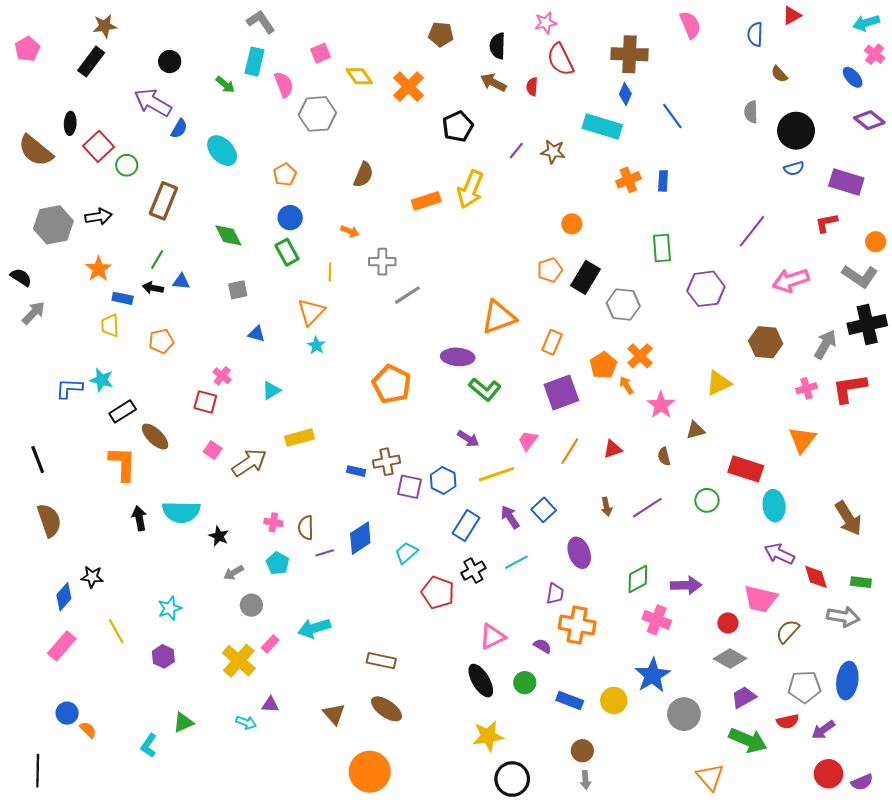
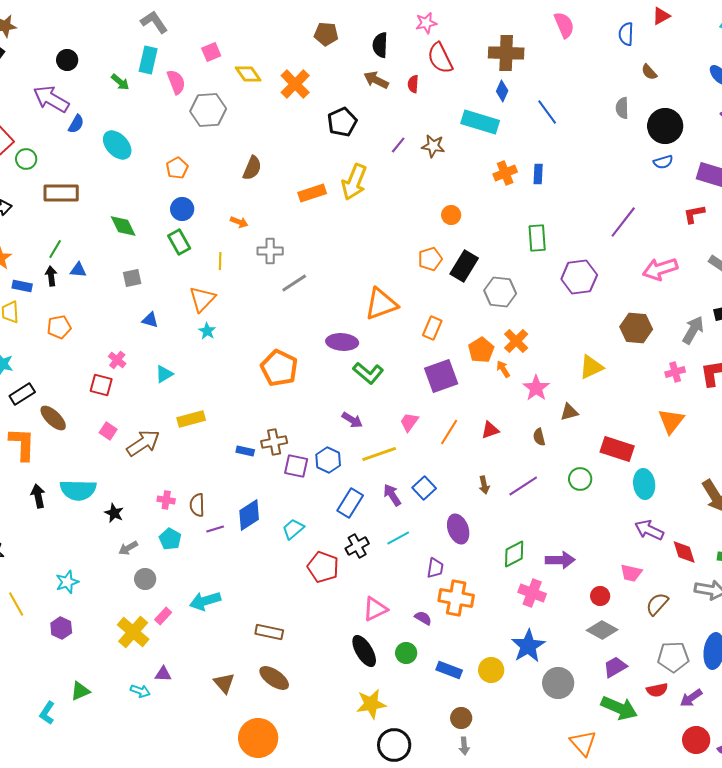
brown rectangle: (163, 201) -> (61, 193), turned 68
black arrow: (153, 288) -> (51, 276), turned 72
pink trapezoid: (760, 599) -> (631, 573), size x0.7

